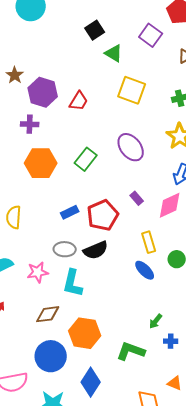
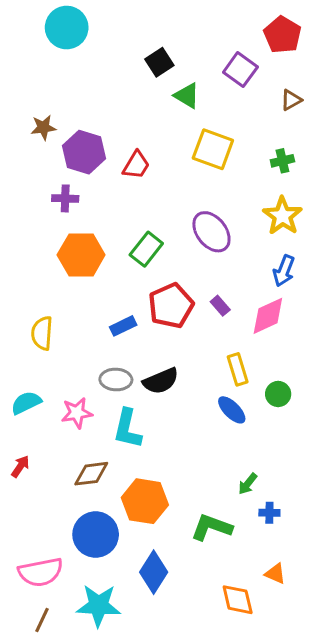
brown star: (15, 75) -> (43, 127), turned 30
red pentagon: (103, 215) -> (171, 306), moved

